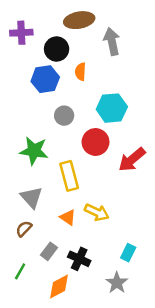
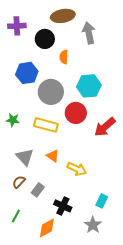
blue hexagon: (45, 79) -> (27, 73), moved
gray circle: (64, 116) -> (51, 92), size x1.6
green star: (34, 151) -> (13, 120), moved, size x0.6
yellow rectangle: (69, 176) -> (46, 125), moved, turned -60
orange triangle: (68, 217) -> (53, 156), moved
gray rectangle: (49, 251) -> (38, 190), moved

